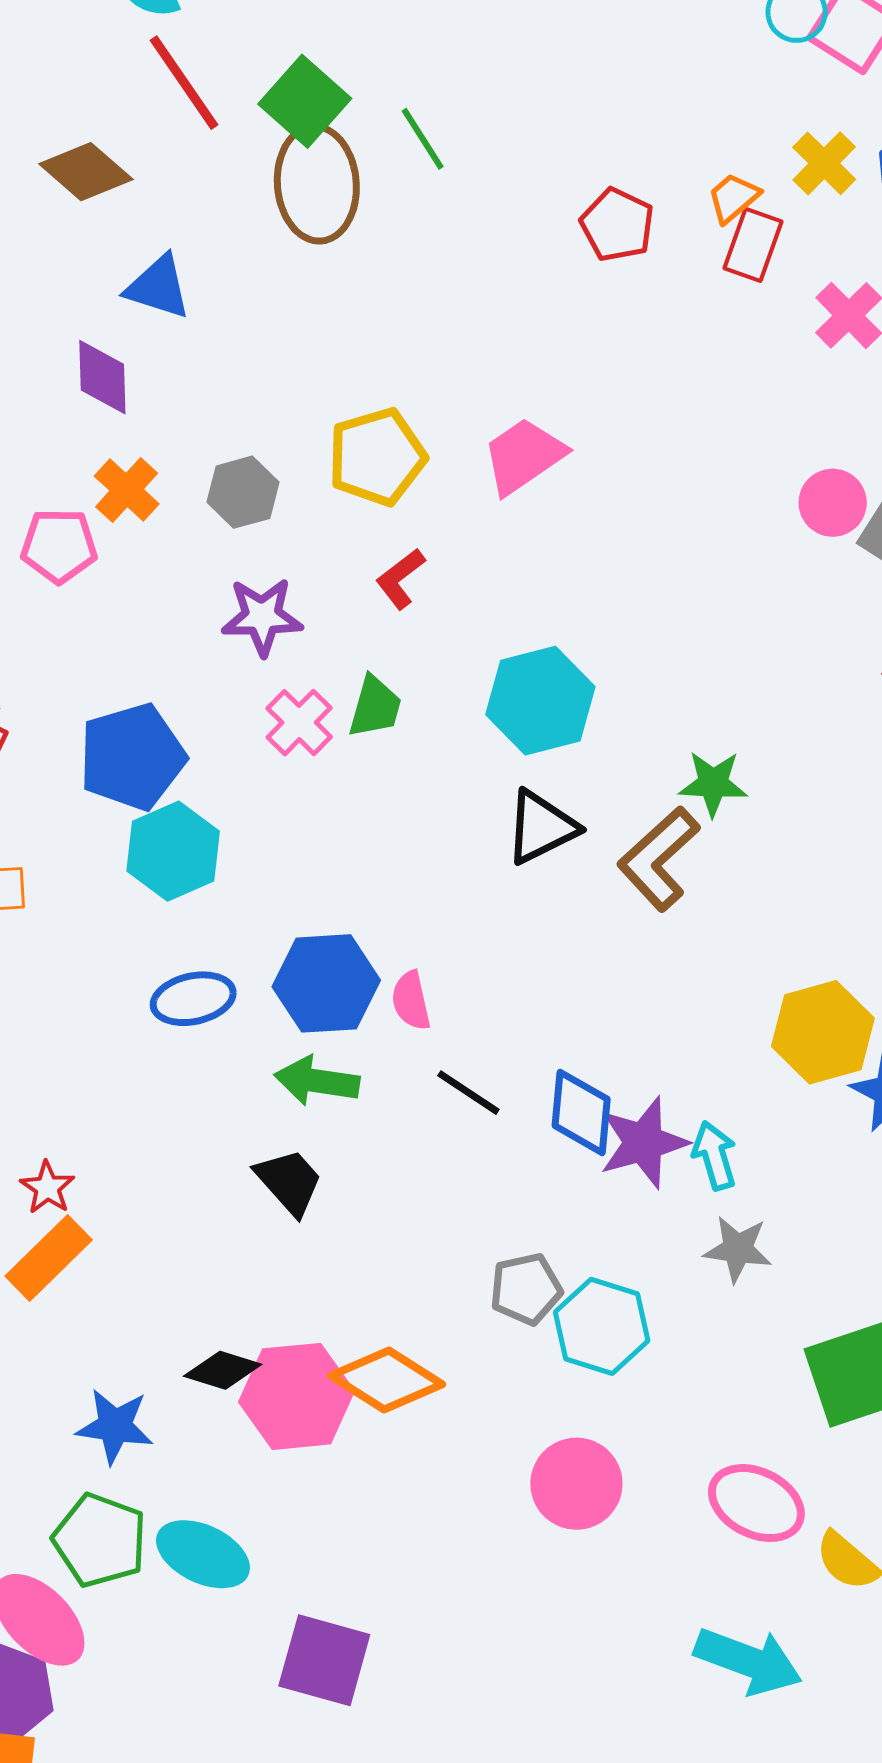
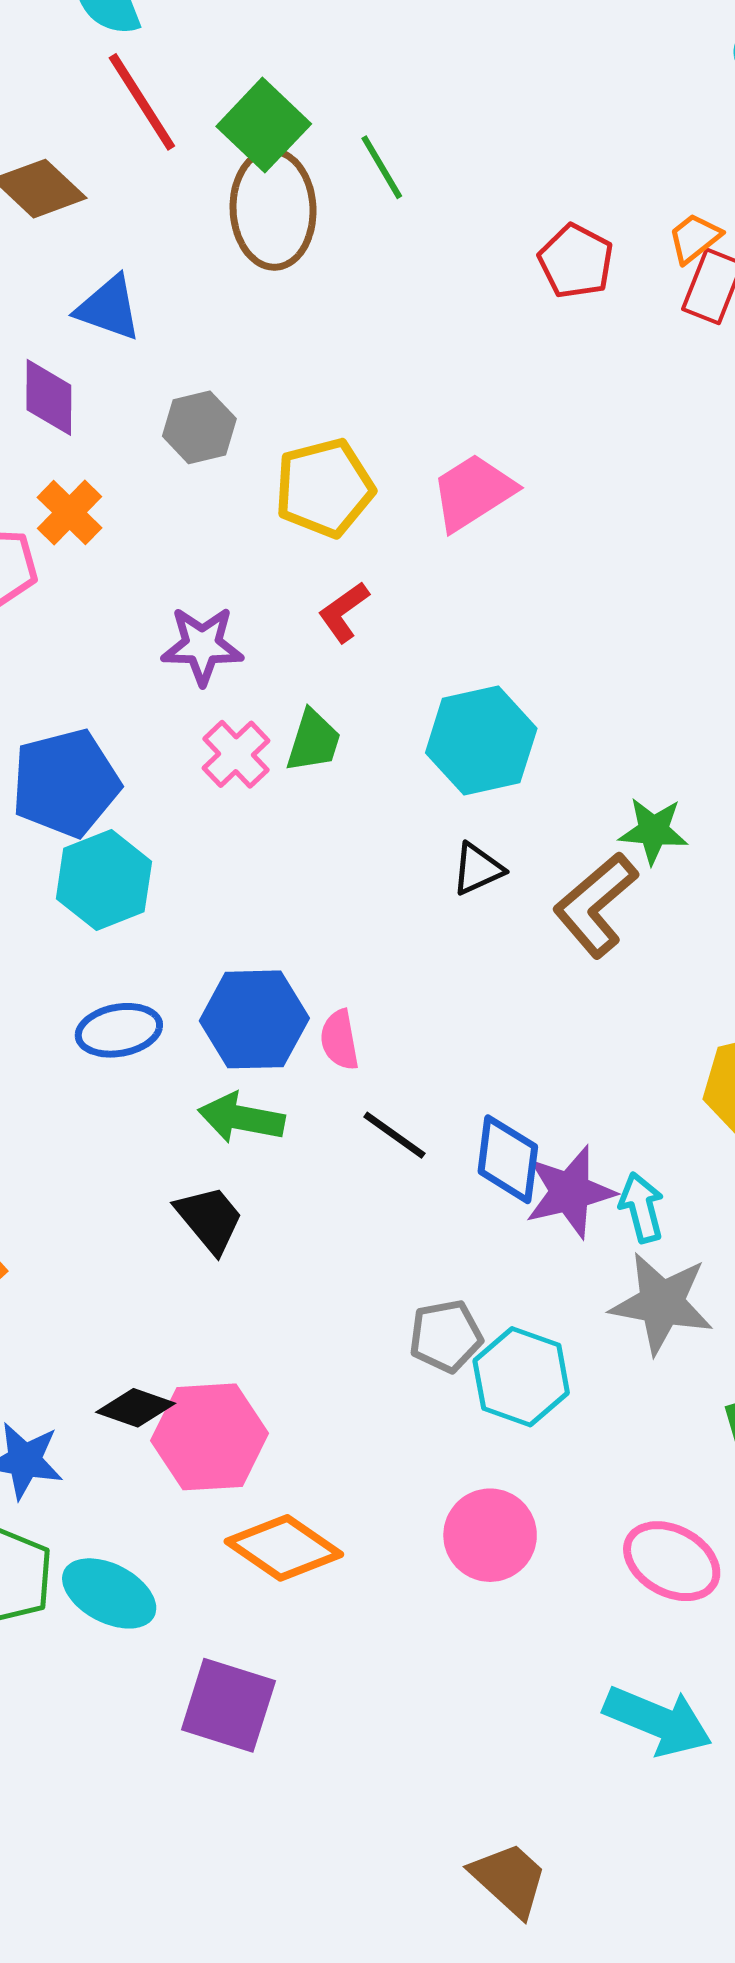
gray hexagon: (243, 492) -> (199, 427), moved
black triangle: (541, 827) -> (478, 869), size x0.7
gray star: (738, 1249) -> (662, 1303), size x1.5
orange diamond: (387, 1380) -> (284, 1548), moved

